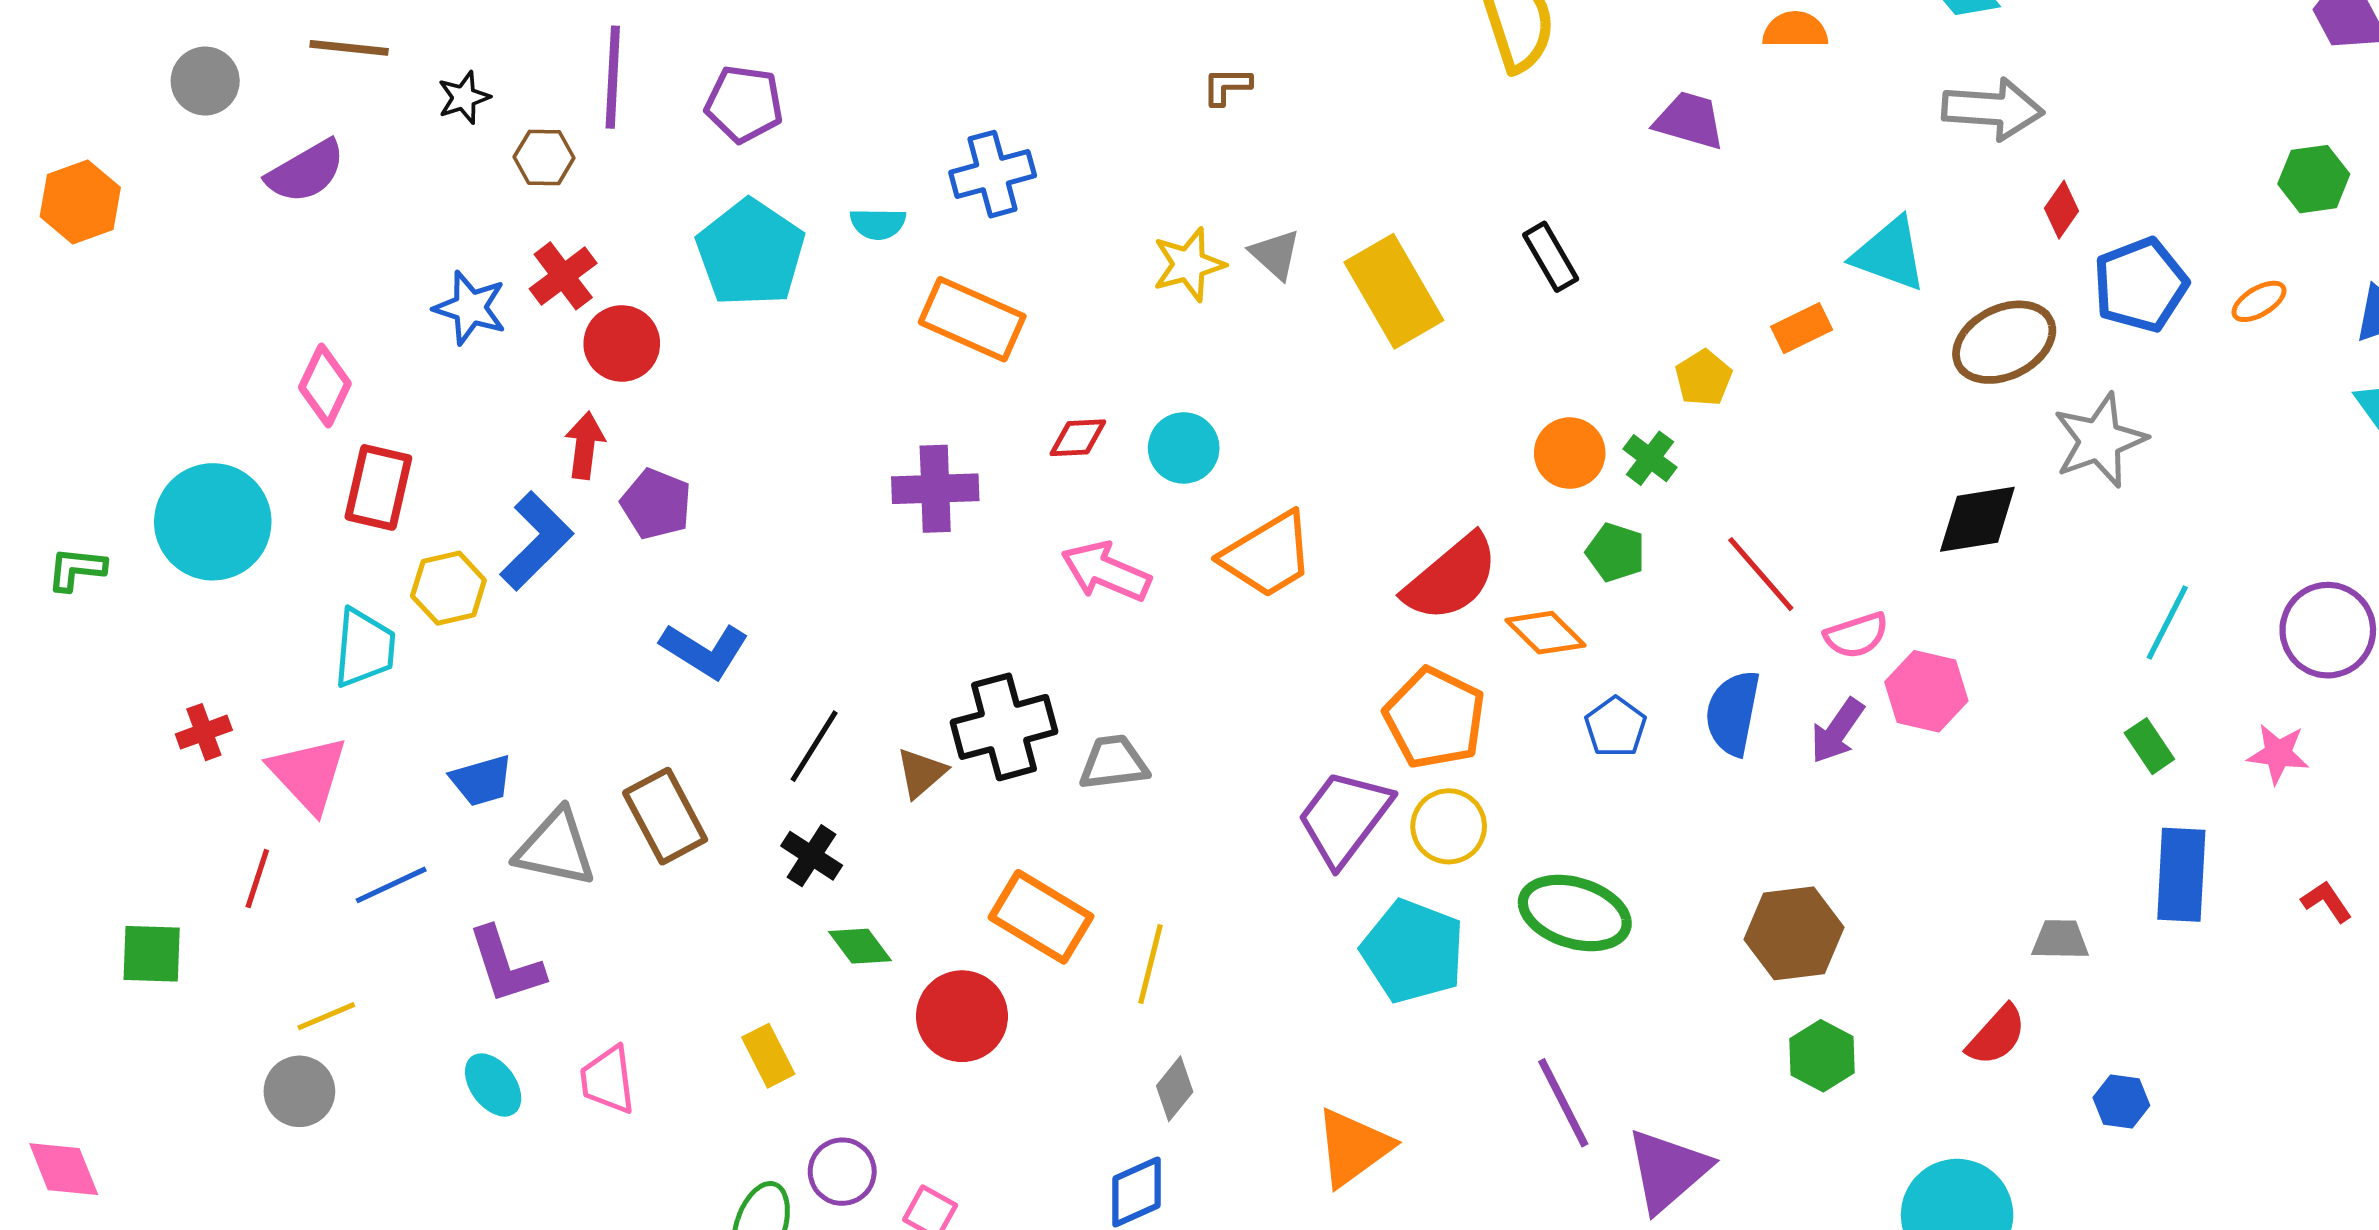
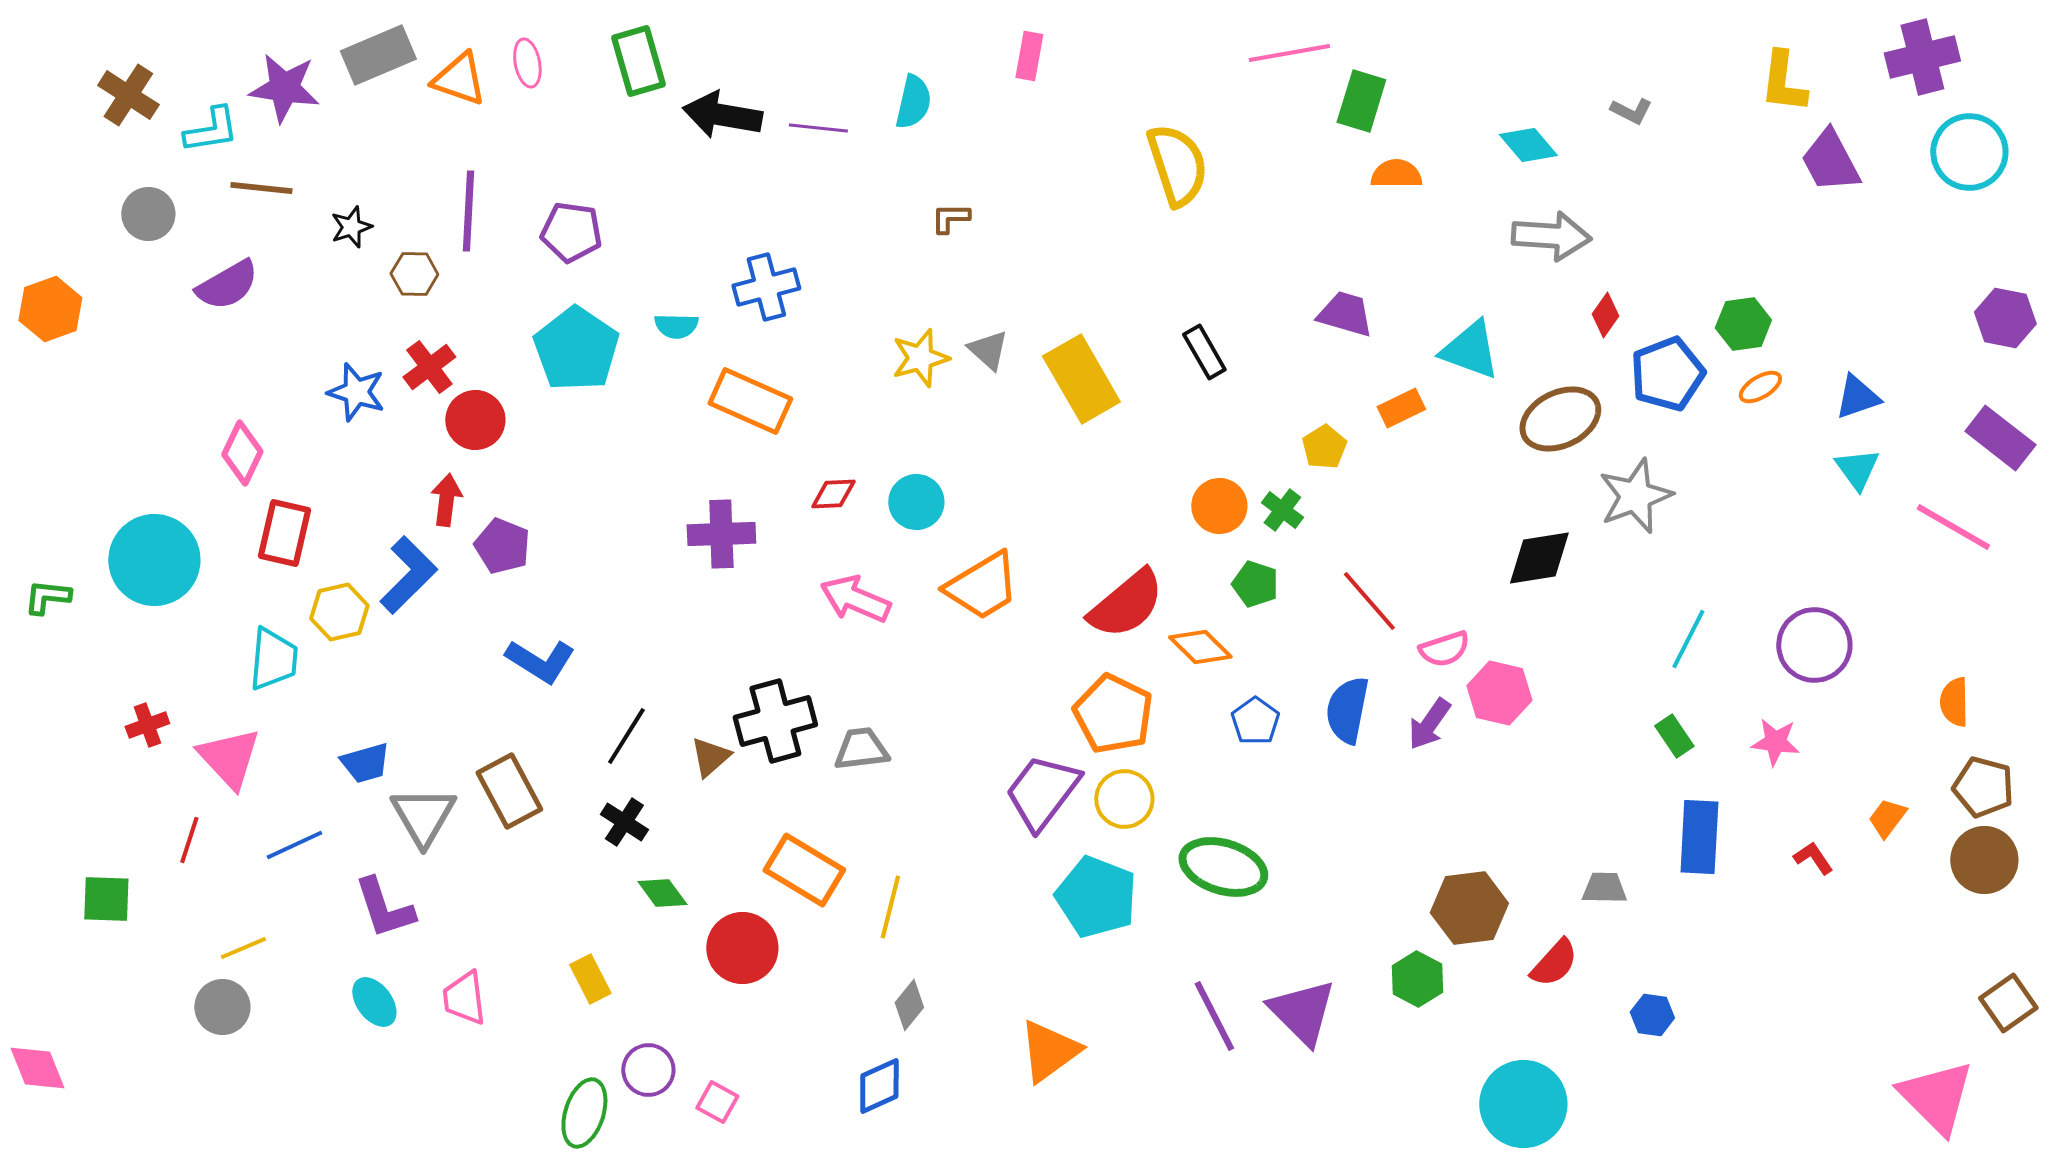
purple trapezoid: (1689, 120) -> (1345, 314), moved
green hexagon: (2314, 179) -> (1743, 324), moved
gray triangle: (556, 848) -> (423, 816), turned 48
brown hexagon: (1794, 933) -> (1469, 908), moved
purple triangle: (1668, 1170) -> (1302, 1012), moved, turned -34

